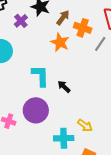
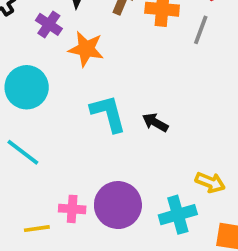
orange star: (60, 42) -> (86, 49), moved
purple circle: (36, 110) -> (118, 205), moved

